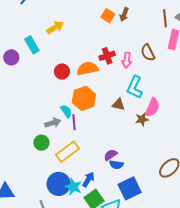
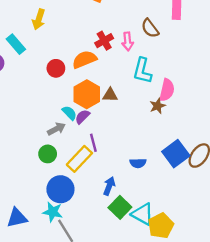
yellow arrow: (55, 27) -> (39, 19), turned 150
brown triangle: (118, 104) -> (110, 95), moved
purple line: (74, 122) -> (93, 143), moved
purple semicircle: (110, 155) -> (82, 117), moved
blue circle: (59, 184) -> (60, 189), moved
cyan star: (73, 187) -> (53, 212), moved
blue square: (130, 188) -> (176, 154), moved

